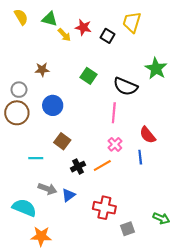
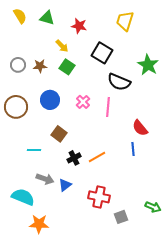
yellow arrow: (64, 35) -> (62, 46), moved
black square: (108, 36) -> (102, 53), moved, size x1.5
green square: (89, 76) -> (67, 67), moved
gray circle: (19, 90) -> (18, 65), moved
pink cross: (115, 144) -> (83, 102), moved

